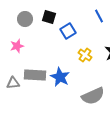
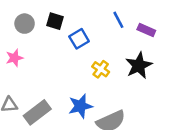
gray rectangle: (35, 75) -> (37, 112), moved, turned -40
blue star: (60, 77) -> (80, 106), moved, turned 30

